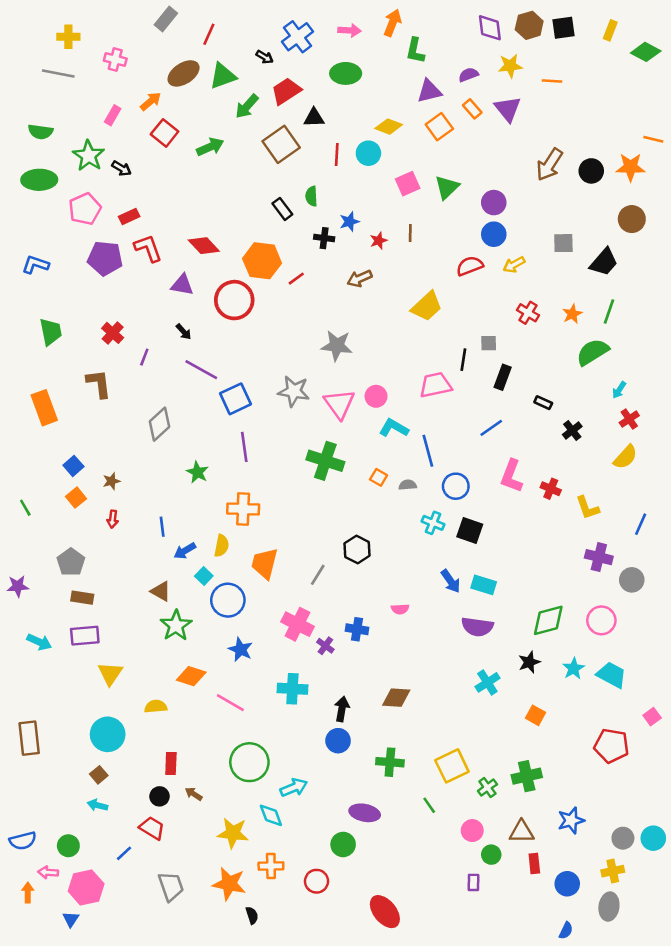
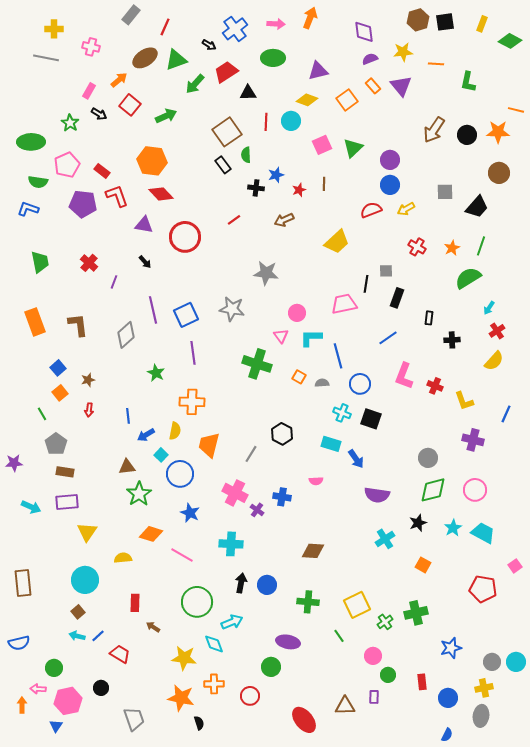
purple diamond: (490, 28) -> (364, 32), moved
green L-shape: (415, 51) -> (468, 82), moved
purple triangle: (429, 91) -> (318, 71), moved
green semicircle: (40, 132) -> (38, 182), moved
brown square: (281, 144) -> (227, 132), moved
green star: (89, 156) -> (70, 123), size x0.7
black arrow: (122, 168) -> (99, 114), moved
red rectangle: (129, 217) -> (102, 171), turned 63
orange hexagon: (262, 261) -> (152, 161), moved
purple line: (201, 370) -> (153, 310), moved, turned 48
brown L-shape: (99, 384) -> (78, 325), moved
black rectangle: (543, 403) -> (429, 318), turned 72
pink triangle: (339, 404) -> (281, 336), moved, size x0.6
cyan L-shape: (394, 428) -> (311, 338), turned -30
black cross: (572, 430) -> (452, 340), turned 35
green line: (25, 508) -> (42, 414), moved
gray circle: (632, 580) -> (428, 458), moved
cyan rectangle: (484, 585) -> (331, 444), moved
brown triangle: (161, 591) -> (127, 467), turned -36
black arrow: (342, 709) -> (241, 583), moved
black circle: (160, 796) -> (101, 688), moved
brown triangle: (522, 832) -> (345, 706), moved
blue semicircle: (23, 841) -> (19, 643), moved
blue line: (124, 853) -> (98, 636), moved
gray trapezoid: (171, 886) -> (134, 719), moved

